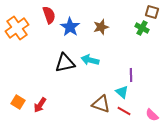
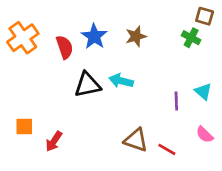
red semicircle: (49, 15) -> (65, 47), moved
cyan triangle: (122, 92) -> (203, 92), moved
orange square: (18, 102) -> (24, 127), moved, turned -32
pink semicircle: (152, 115) -> (205, 135), moved

